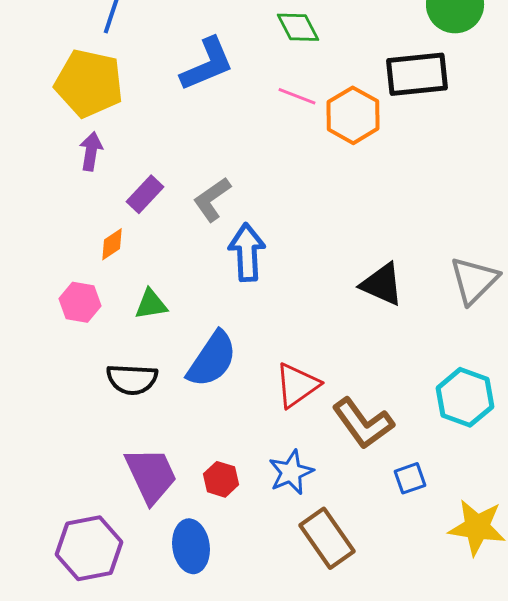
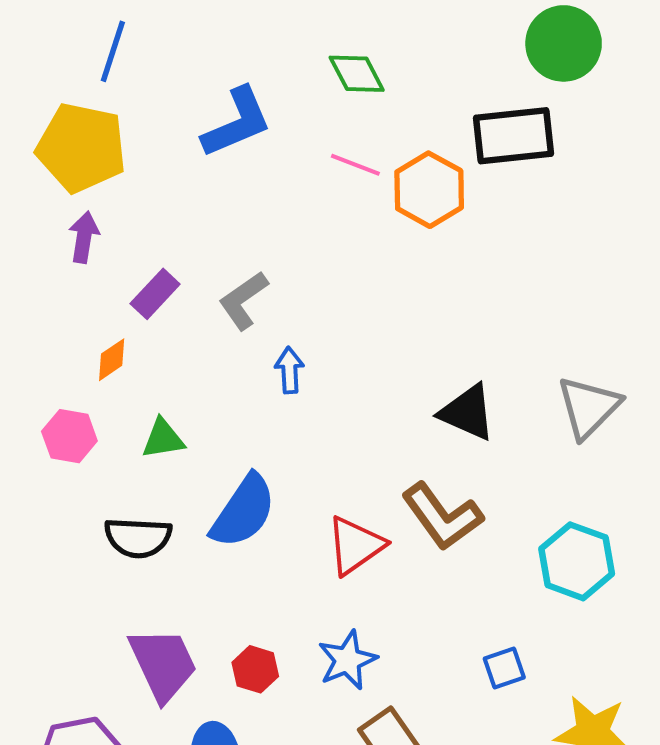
blue arrow: (247, 252) -> (289, 370), size x0.6
brown L-shape: (363, 423) -> (442, 517), moved

